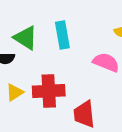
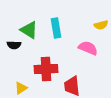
yellow triangle: (15, 92) -> (21, 88), moved

